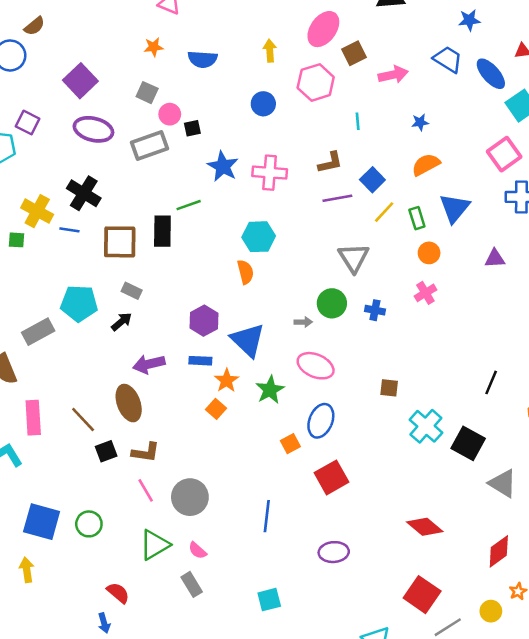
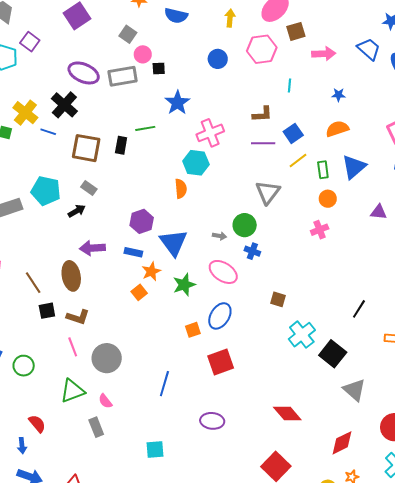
purple ellipse: (93, 129) -> (84, 73), moved
pink cross: (270, 173) -> (210, 133), moved, turned -36
black rectangle: (162, 231) -> (121, 145), size x0.7
blue cross: (375, 310) -> (252, 251), moved

